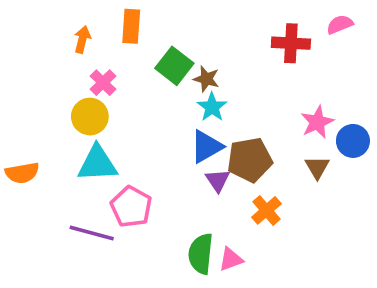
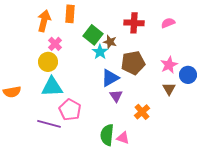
pink semicircle: (340, 24) -> (168, 23), moved
orange arrow: (82, 39) -> (44, 21), size x1.5
red cross: (291, 43) -> (134, 23), moved
cyan star: (212, 107) -> (100, 52), moved
brown pentagon: (250, 160) -> (133, 63), moved
pink triangle: (231, 259) -> (123, 138), turned 40

